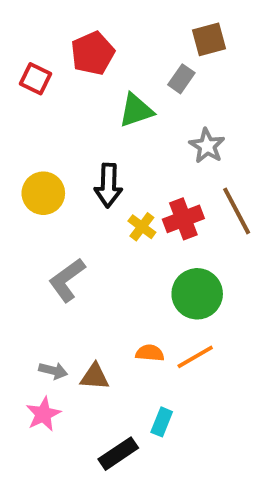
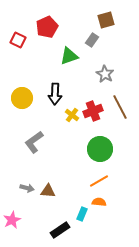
orange semicircle: (150, 353) -> (99, 202), moved
pink star: (43, 414) -> (12, 220), moved

